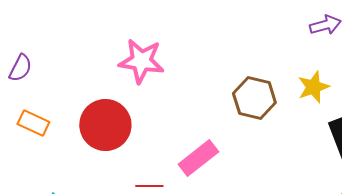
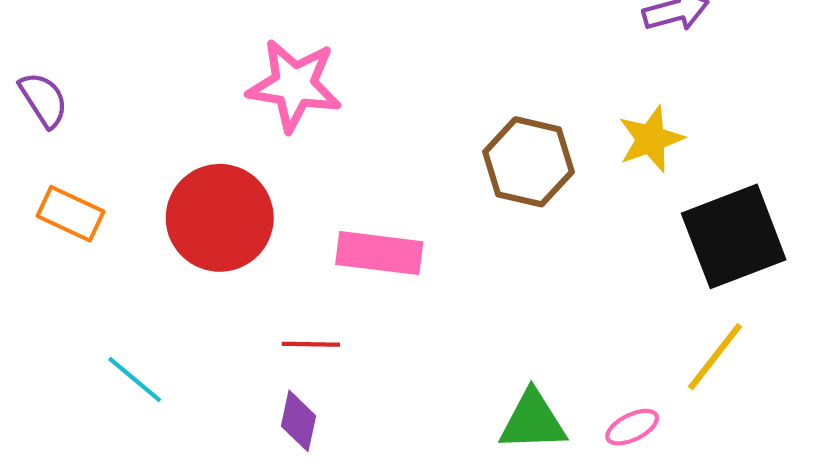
purple semicircle: (20, 68) -> (44, 100), turned -60
pink rectangle: (198, 158) -> (379, 253), moved, turned 45

